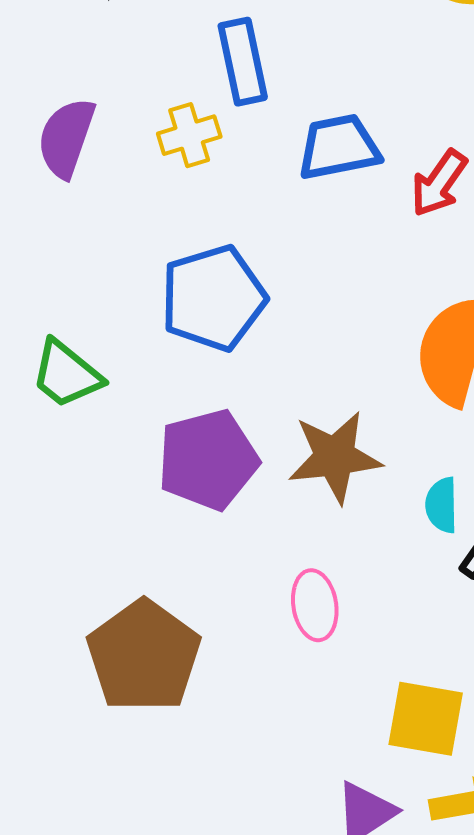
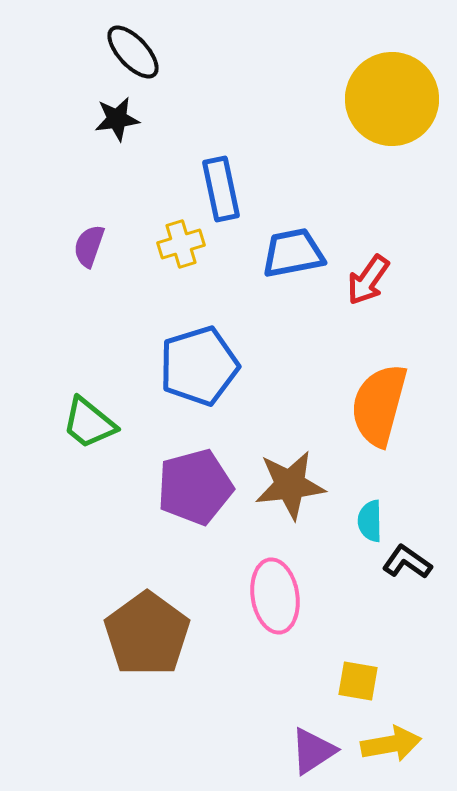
purple semicircle: (66, 138) -> (89, 246), size x0.7
pink ellipse: (315, 605) -> (275, 596), size x1.4
yellow square: (426, 719) -> (358, 681), size x0.7

